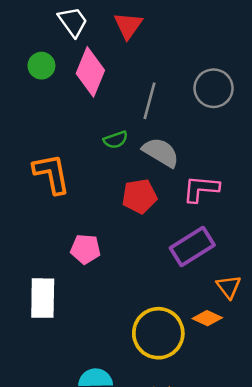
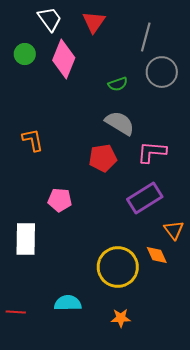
gray line: (149, 101) -> (146, 37), moved
green semicircle: (116, 140) -> (118, 84), moved
orange L-shape: (52, 174) -> (33, 140), size x0.7
orange diamond: (207, 318) -> (157, 255), turned 40

